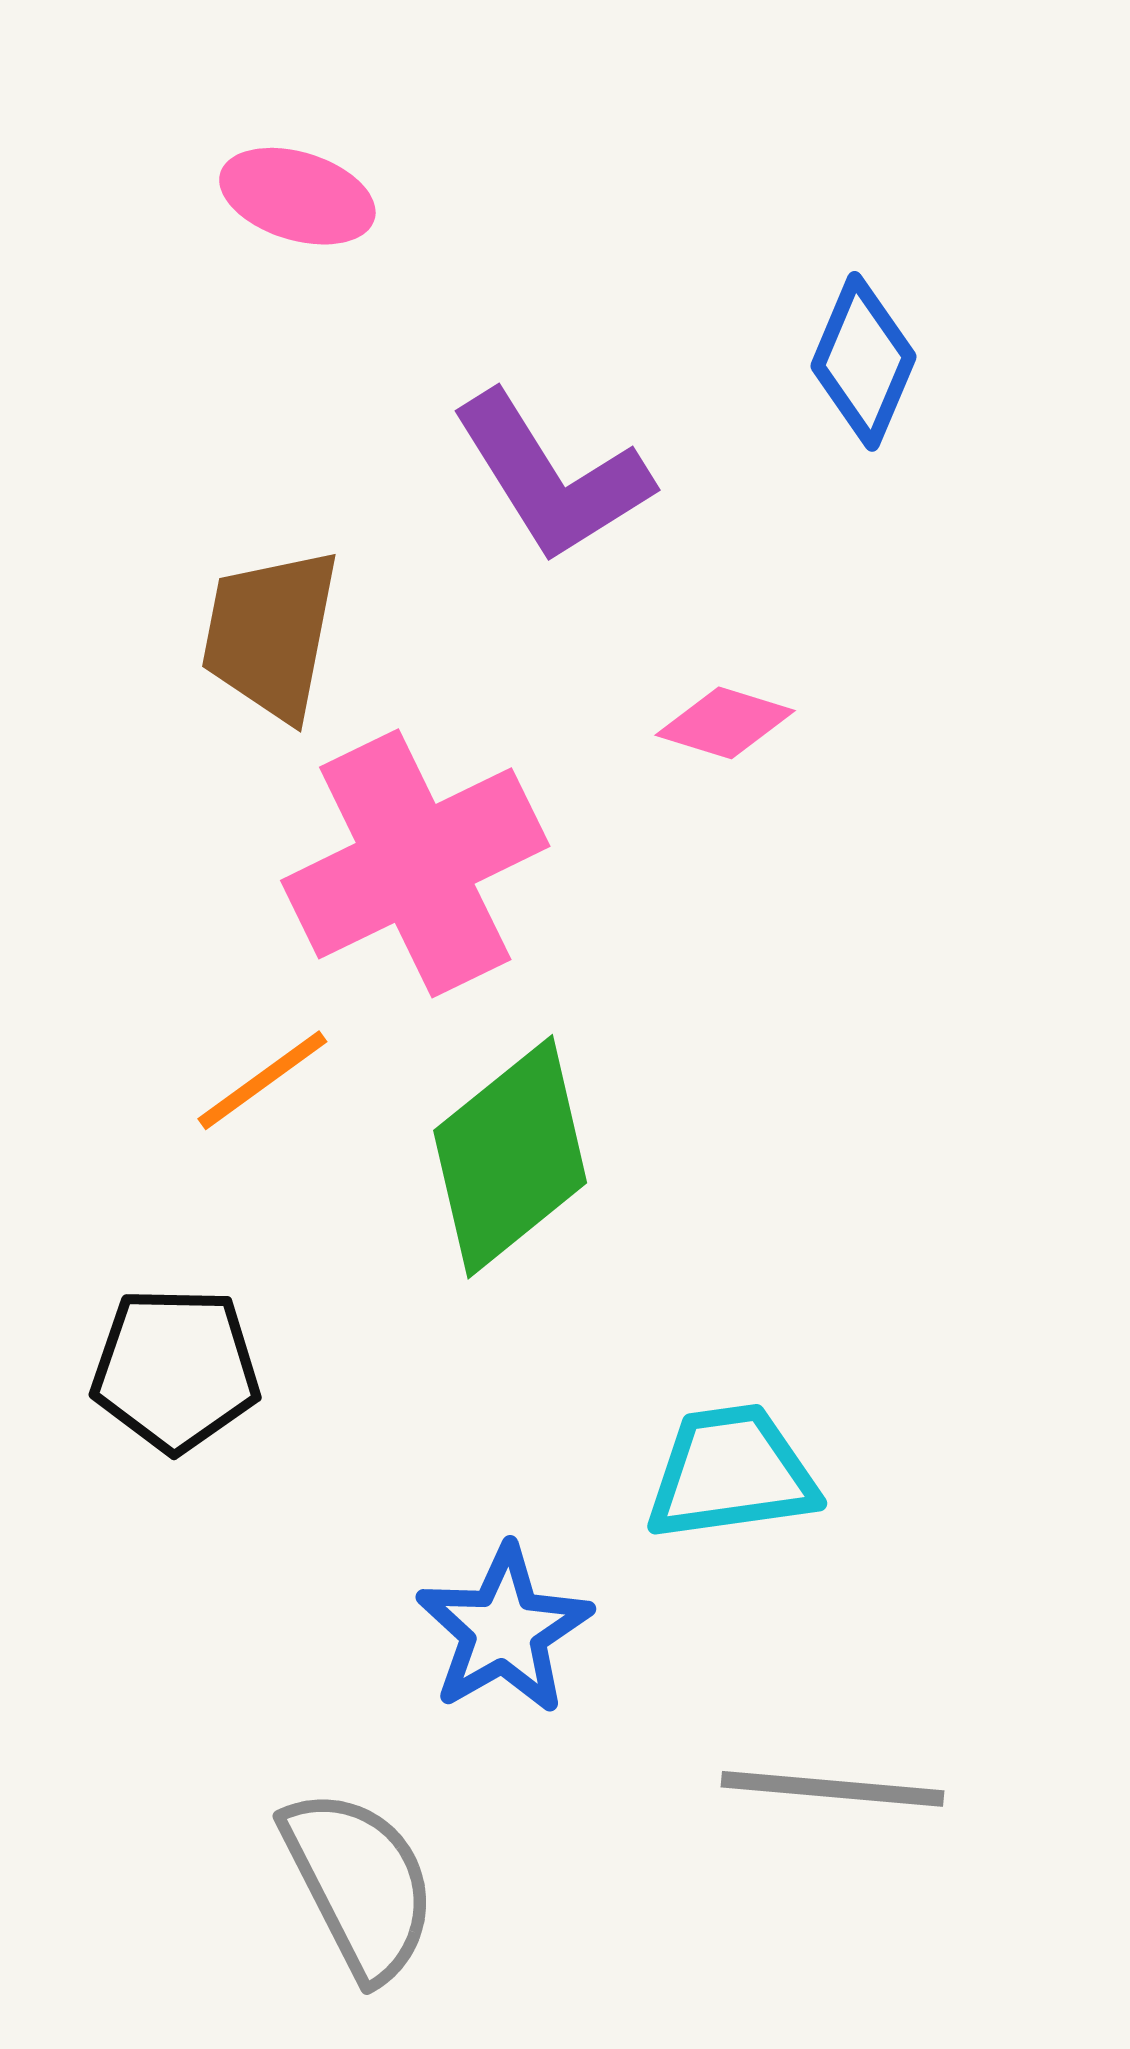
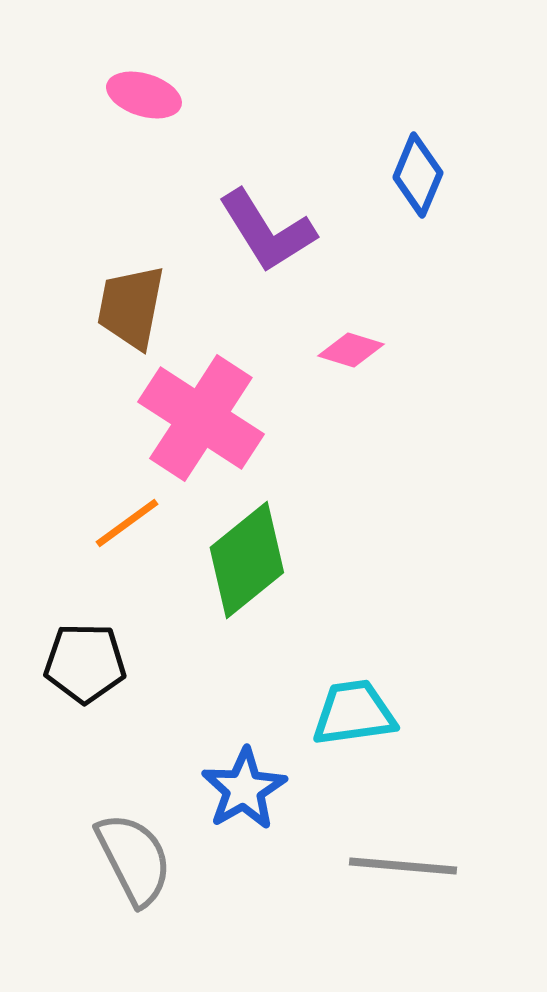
pink cross: (415, 863) -> (201, 418), turned -31
gray semicircle: (359, 1884) -> (134, 859), moved

